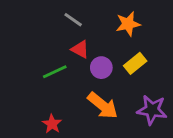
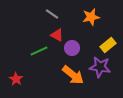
yellow rectangle: (135, 63) -> (108, 45), moved
purple star: (152, 110) -> (100, 67), moved
red star: (52, 124) -> (16, 79), moved

